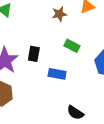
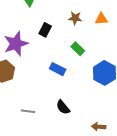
black rectangle: (34, 54) -> (45, 30), moved

